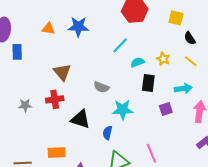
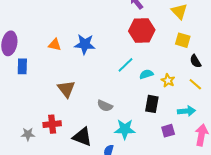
cyan semicircle: (138, 62) -> (146, 74), moved
red cross: (55, 99) -> (52, 124), moved
gray star: (25, 105) -> (28, 134), moved

